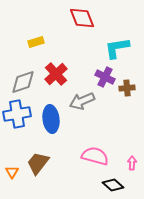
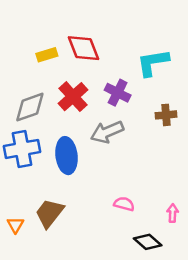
red diamond: (82, 18) -> (84, 48), moved
purple cross: (105, 77) -> (118, 93), moved
pink semicircle: (95, 156) -> (124, 204), size x0.6

